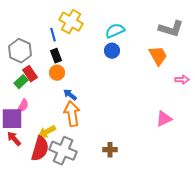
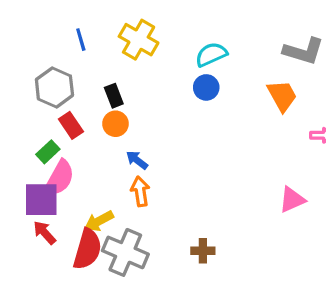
blue line: (53, 35) -> (81, 40), moved
green rectangle: (21, 82) -> (48, 152), moved
pink semicircle: (23, 106) -> (59, 178), size x1.6
orange arrow: (72, 114) -> (140, 191), size x0.7

